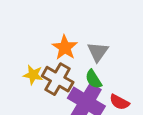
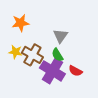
orange star: (65, 47) -> (20, 23), moved, turned 30

